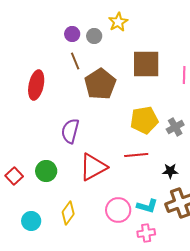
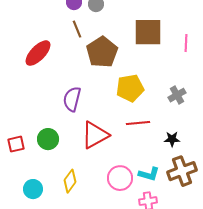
red ellipse: (36, 85) -> (38, 53), turned 32
yellow pentagon: (144, 120) -> (130, 88), moved
red square: (14, 176) -> (16, 144), turned 30

